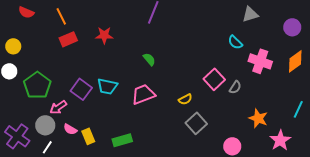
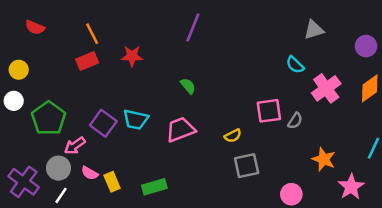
orange line: (61, 16) -> (92, 34), moved
pink cross: (260, 61) -> (326, 88), turned 35
pink square: (214, 79) -> (269, 111), turned 35
gray square: (196, 123) -> (247, 166), turned 30

